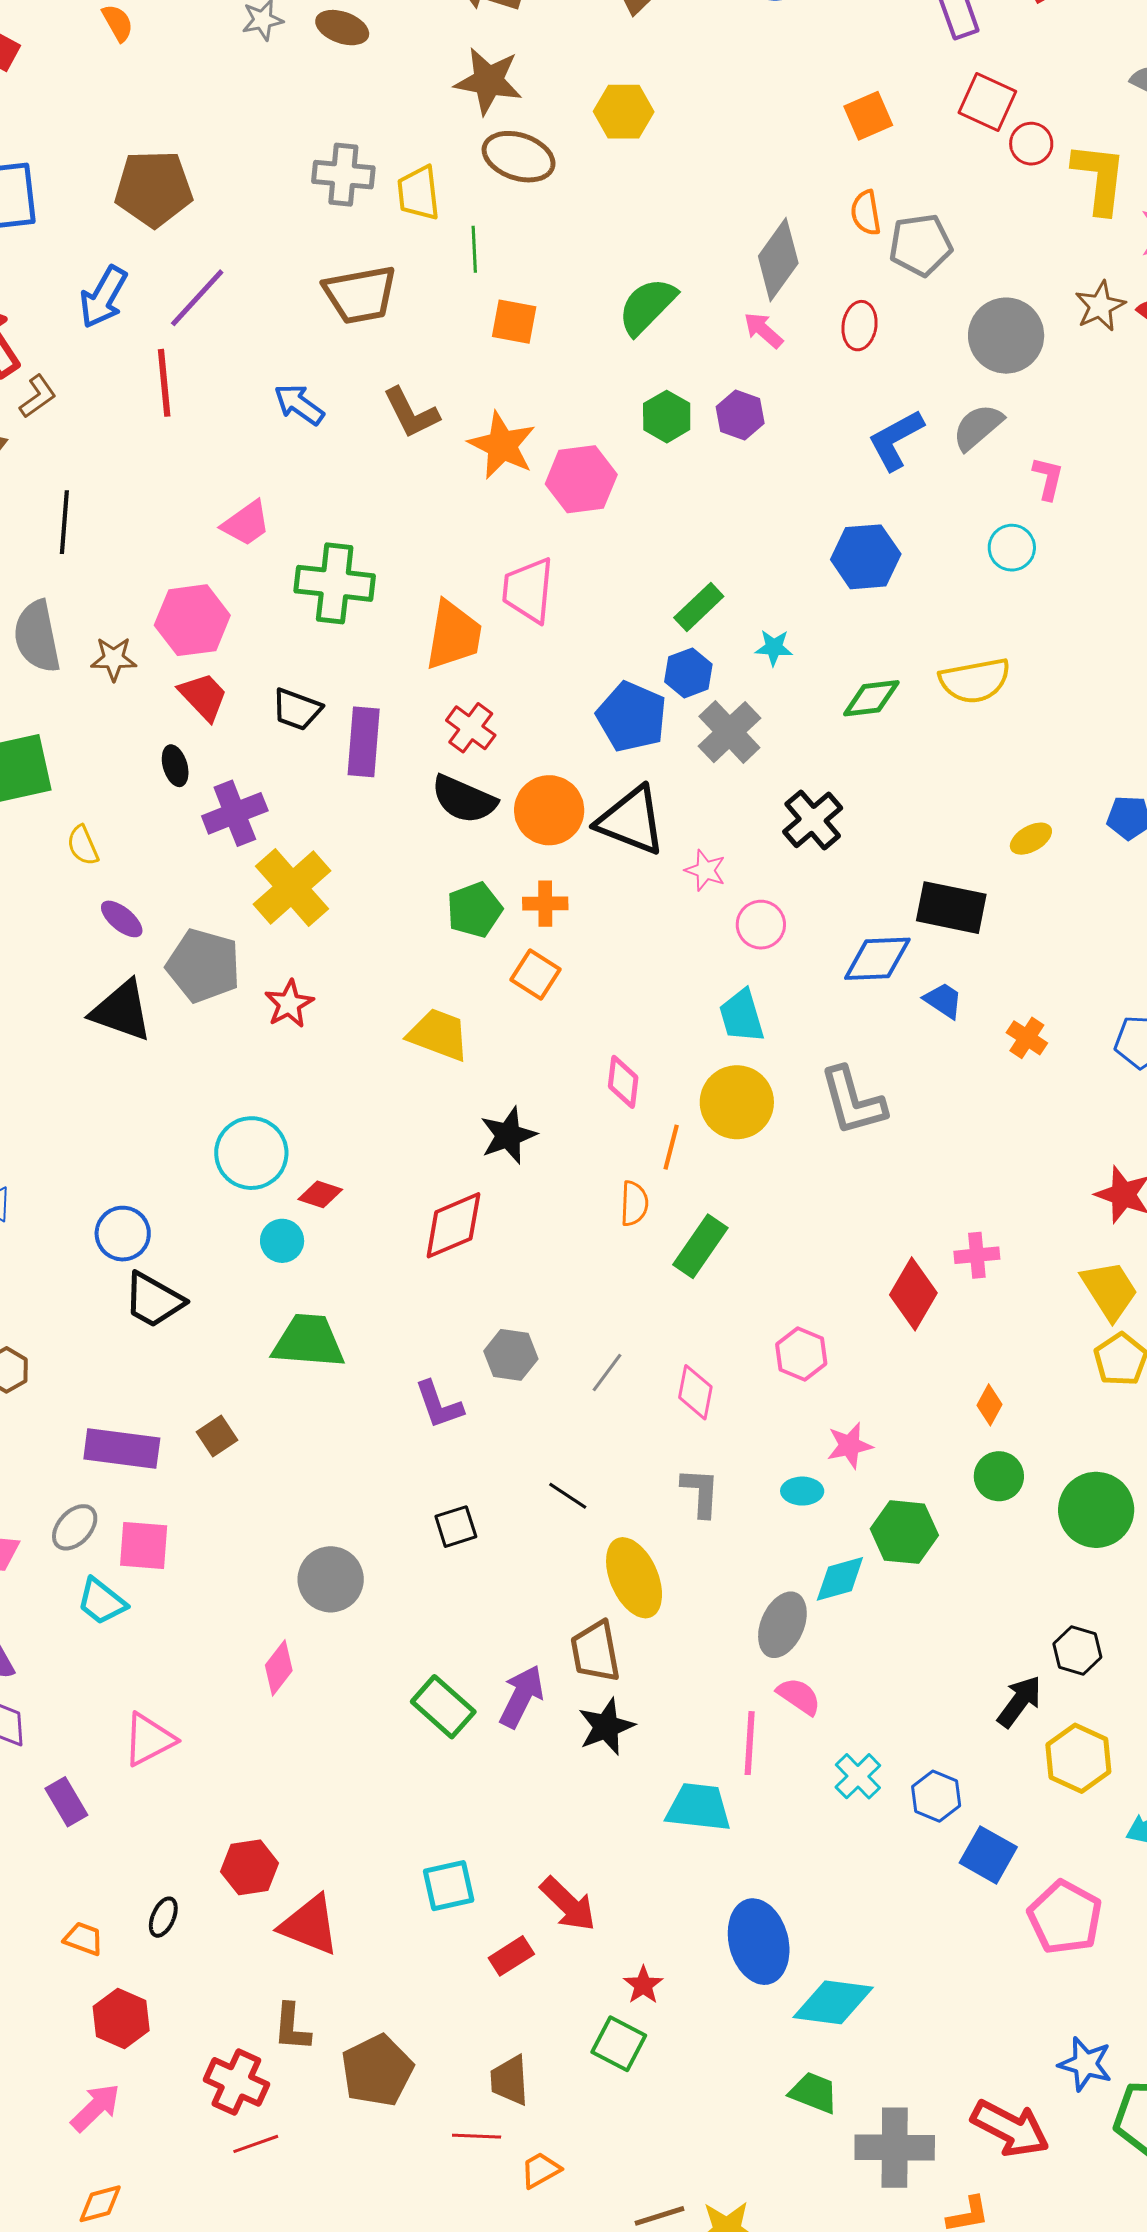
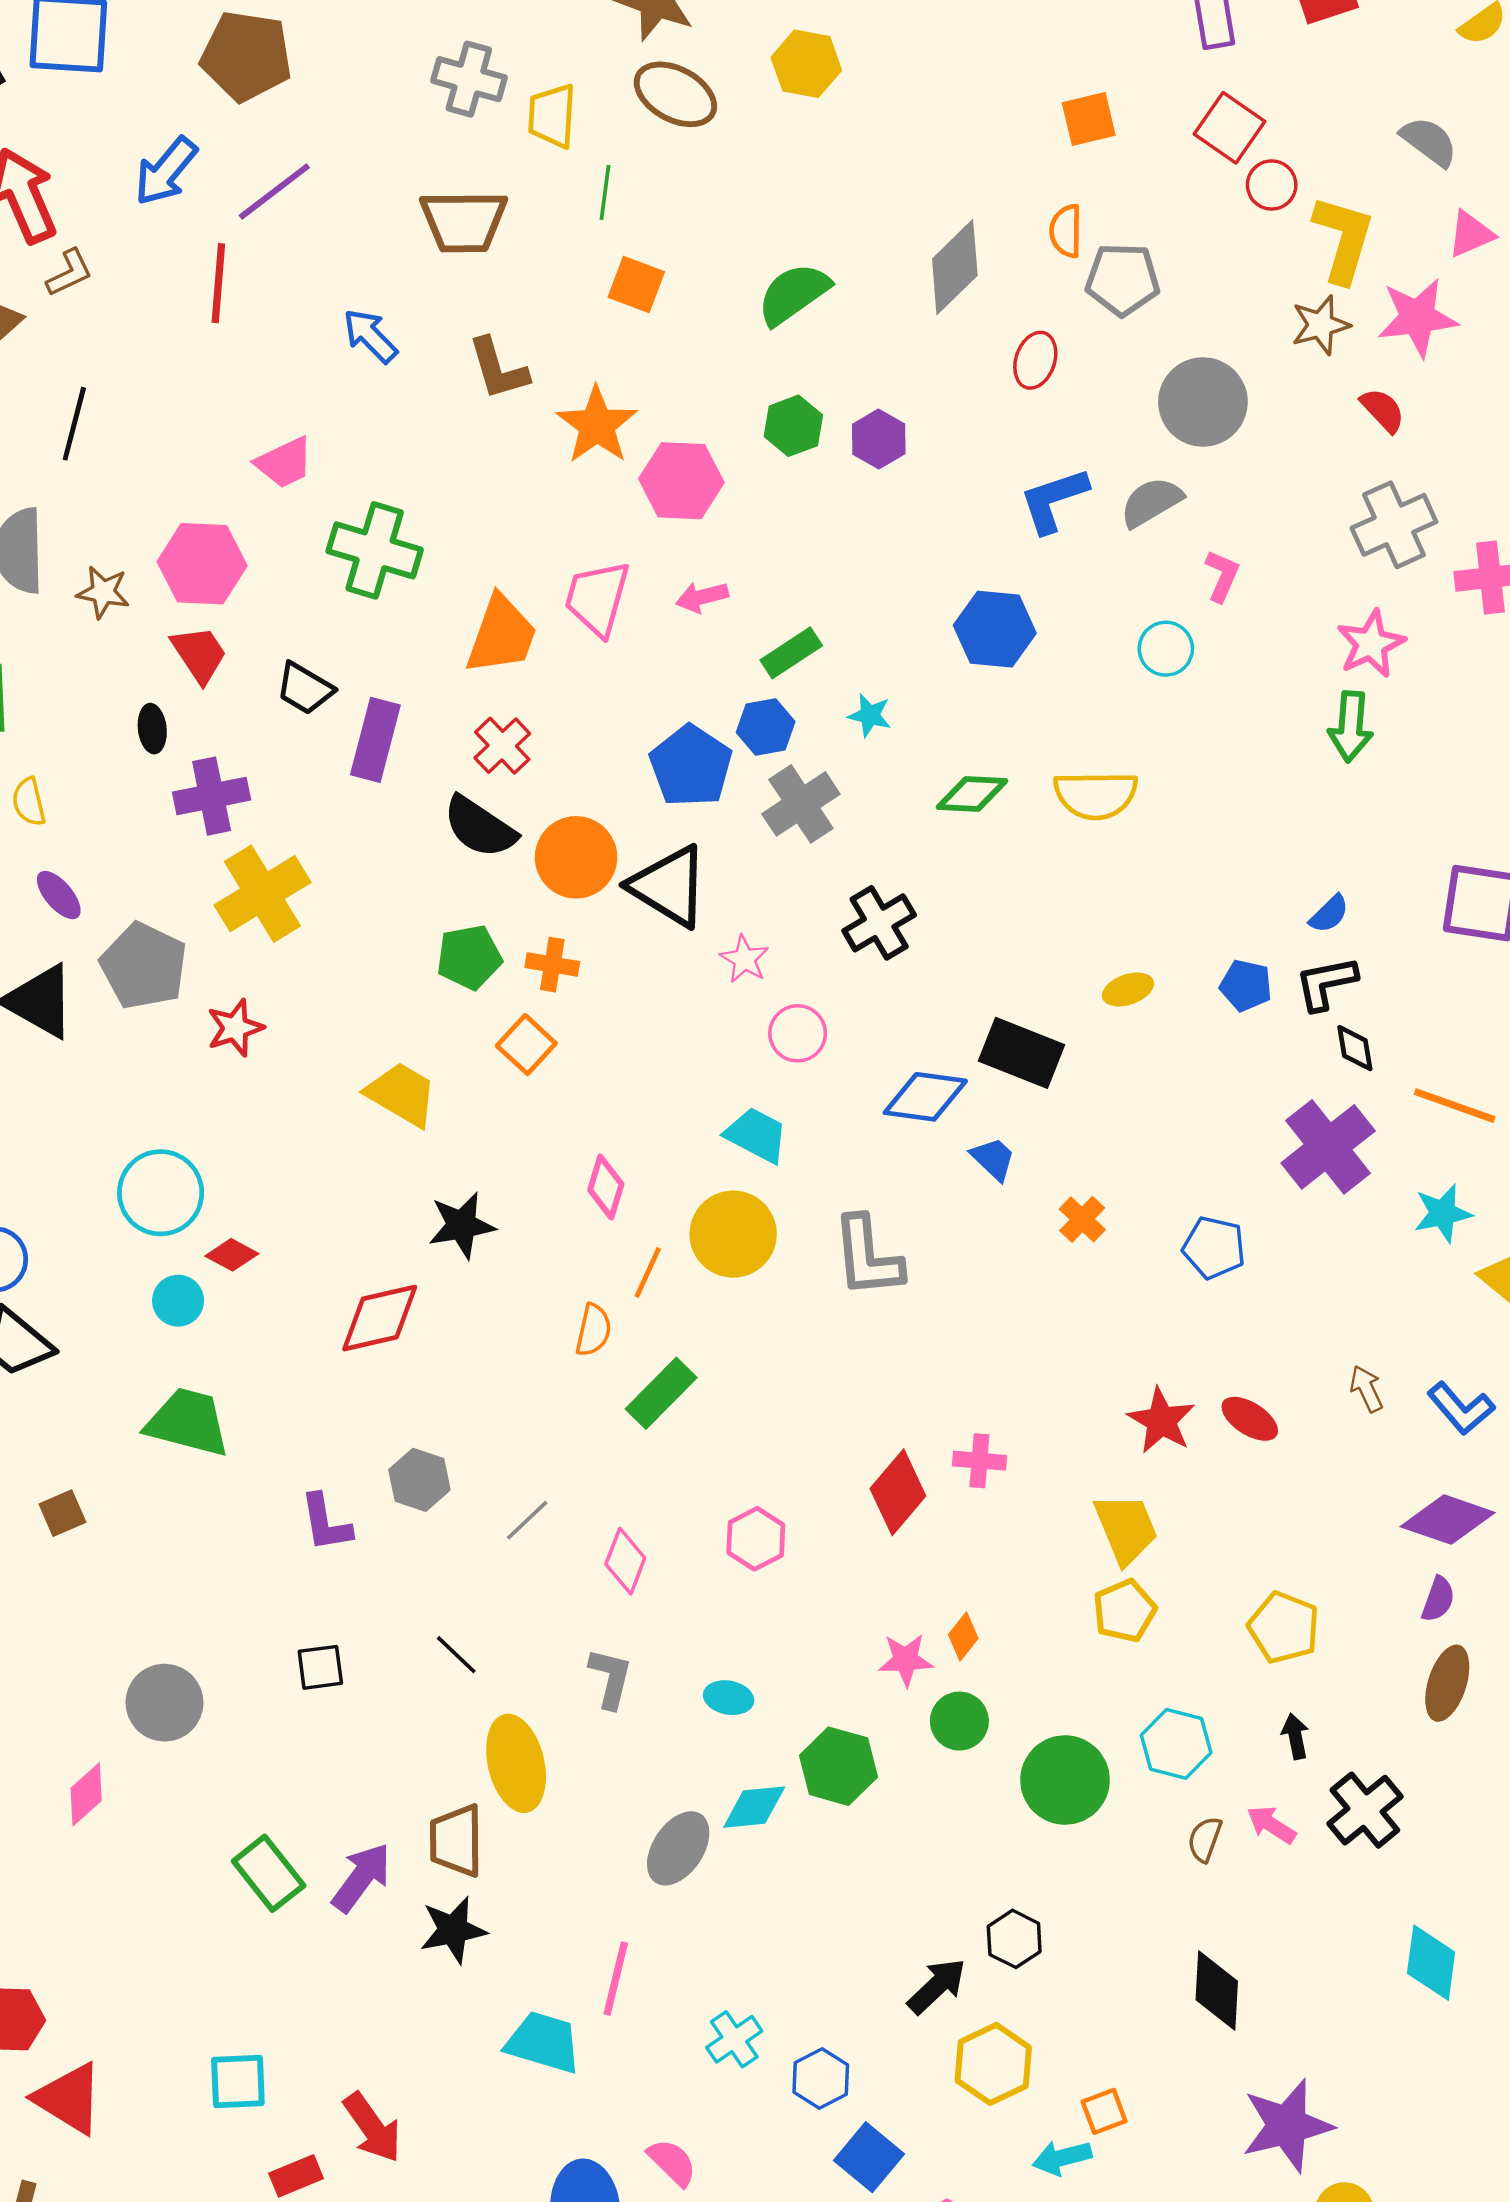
brown star: (1100, 306) -> (1321, 325), moved
pink arrow: (763, 330) -> (702, 597), moved, turned -66
cyan trapezoid: (742, 1016) -> (756, 1135), turned 124
pink star: (850, 1445) -> (906, 1660), moved
pink semicircle: (799, 1696) -> (672, 2162), moved

